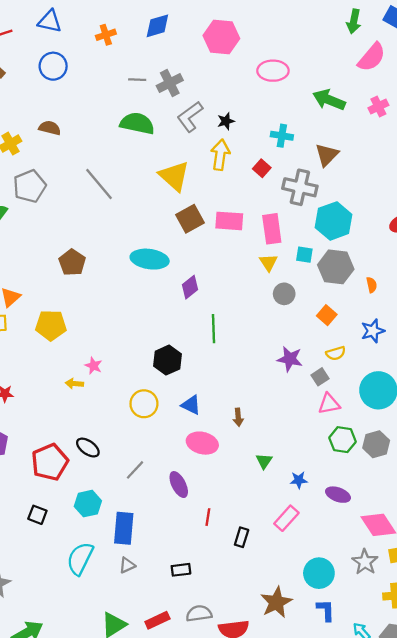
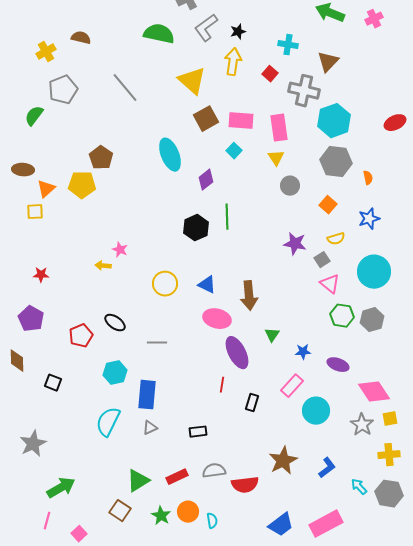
cyan square: (304, 255) -> (234, 151), moved, turned 35
cyan ellipse: (150, 259) -> (170, 155), turned 60
yellow pentagon: (51, 325) -> (82, 185), moved
black hexagon: (168, 360) -> (196, 228), moved
pink triangle: (329, 404) -> (330, 284), turned 50
brown arrow: (238, 417) -> (249, 296), size x1.8
red pentagon: (50, 462) -> (81, 336), size x0.7
gray line: (135, 470) -> (157, 343), turned 48
purple ellipse: (179, 485) -> (237, 353), moved, size x1.4
black square: (37, 515) -> (53, 383), moved
cyan circle: (319, 573) -> (316, 411), moved
blue L-shape: (326, 610) -> (327, 468), turned 55

